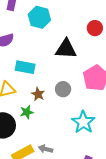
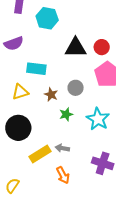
red circle: (95, 28) -> (102, 47), moved
green star: (27, 112) -> (66, 114), moved

